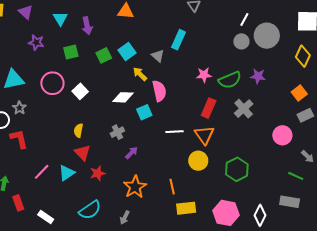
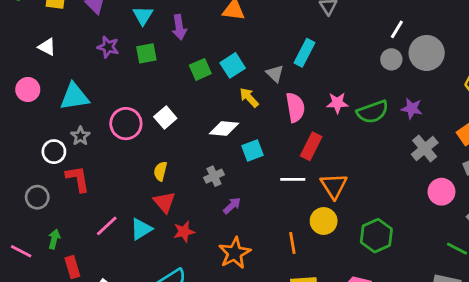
green square: (71, 52) -> (146, 53), moved
pink circle: (52, 83) -> (126, 124), moved
pink semicircle: (159, 91) -> (295, 107), moved
red rectangle: (209, 108) -> (311, 146), moved
gray cross: (244, 109) -> (425, 149), moved
orange line: (172, 187) -> (292, 243), moved

